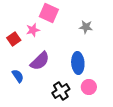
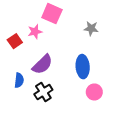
blue semicircle: (18, 76) -> (19, 80), turned 40
black cross: (61, 91) -> (43, 92), moved

